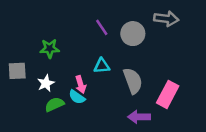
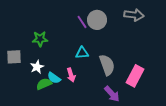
gray circle: (133, 34) -> (97, 20), moved
pink arrow: (81, 85) -> (71, 75), moved
cyan semicircle: (77, 97) -> (54, 78), moved
purple arrow: (139, 117) -> (112, 94), turned -132

